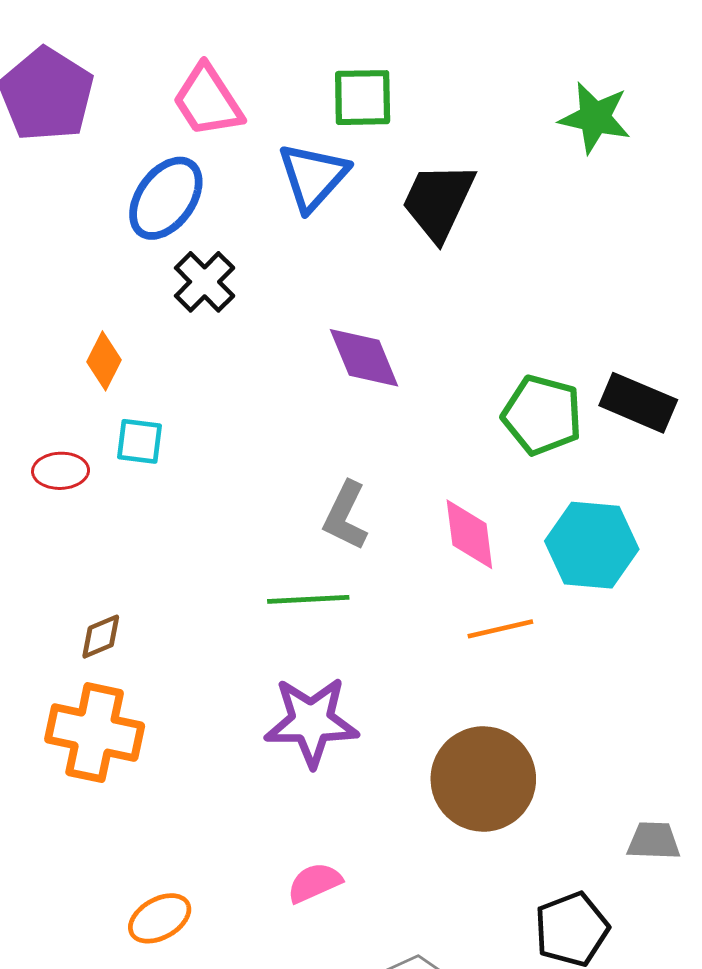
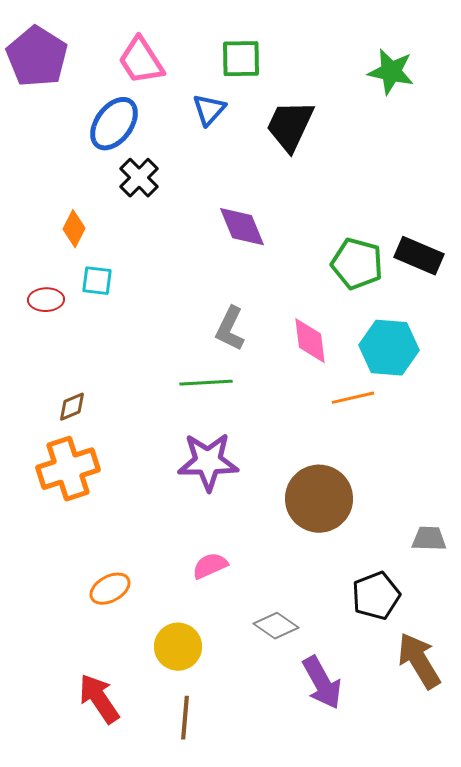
blue triangle: (313, 177) -> (209, 110), size x0.7
orange line: (500, 629) -> (353, 398), moved
orange cross: (95, 733) -> (68, 469), turned -30

